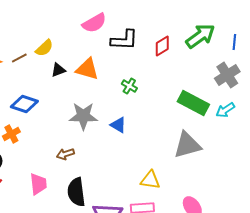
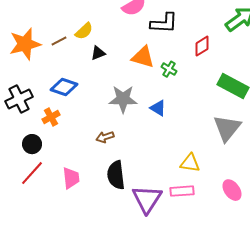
red diamond: (162, 46) -> (202, 46), moved
orange triangle: (87, 69) -> (143, 57), moved
gray triangle: (187, 145) -> (227, 128), turned -36
pink trapezoid: (38, 184) -> (71, 178), moved

